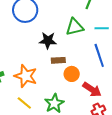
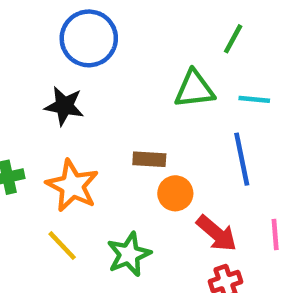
black star: (48, 41) -> (64, 106), moved

